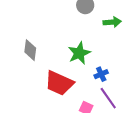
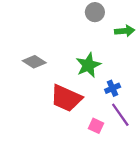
gray diamond: (30, 50) -> (34, 62), turned -65

